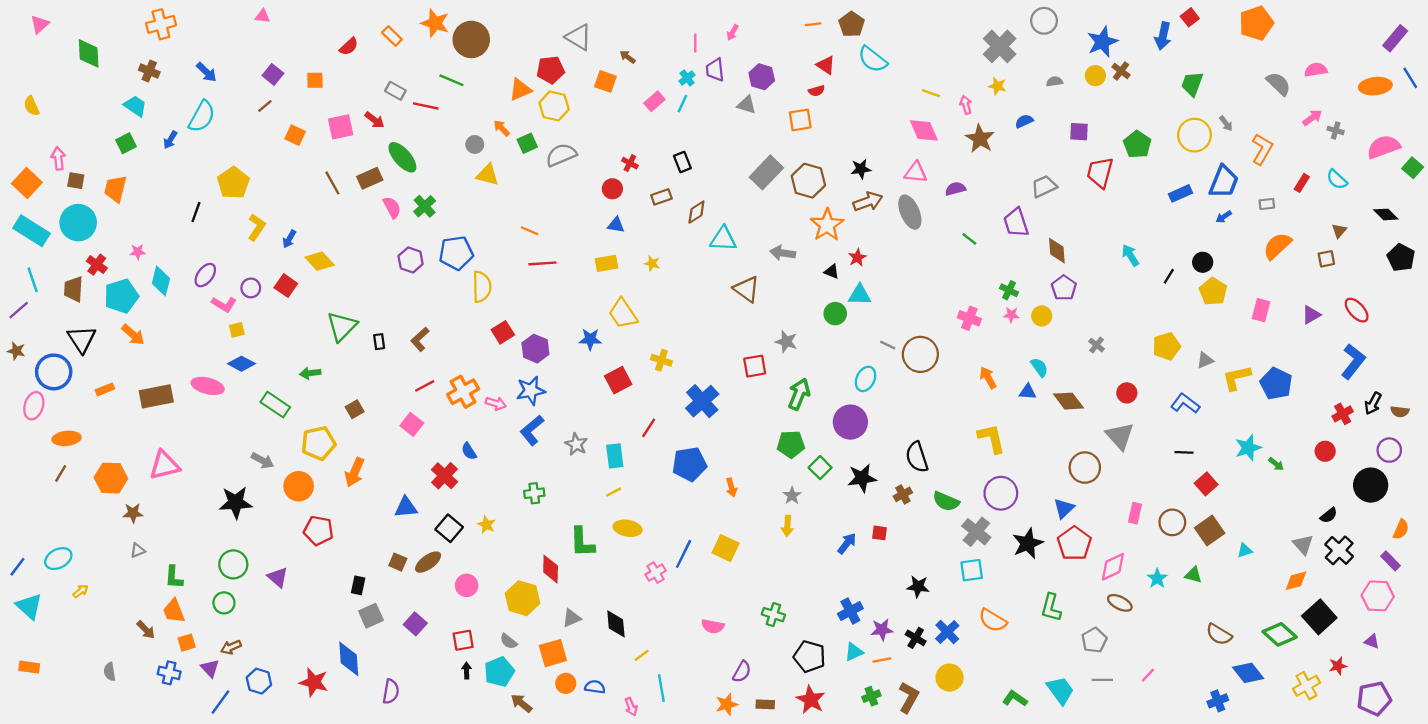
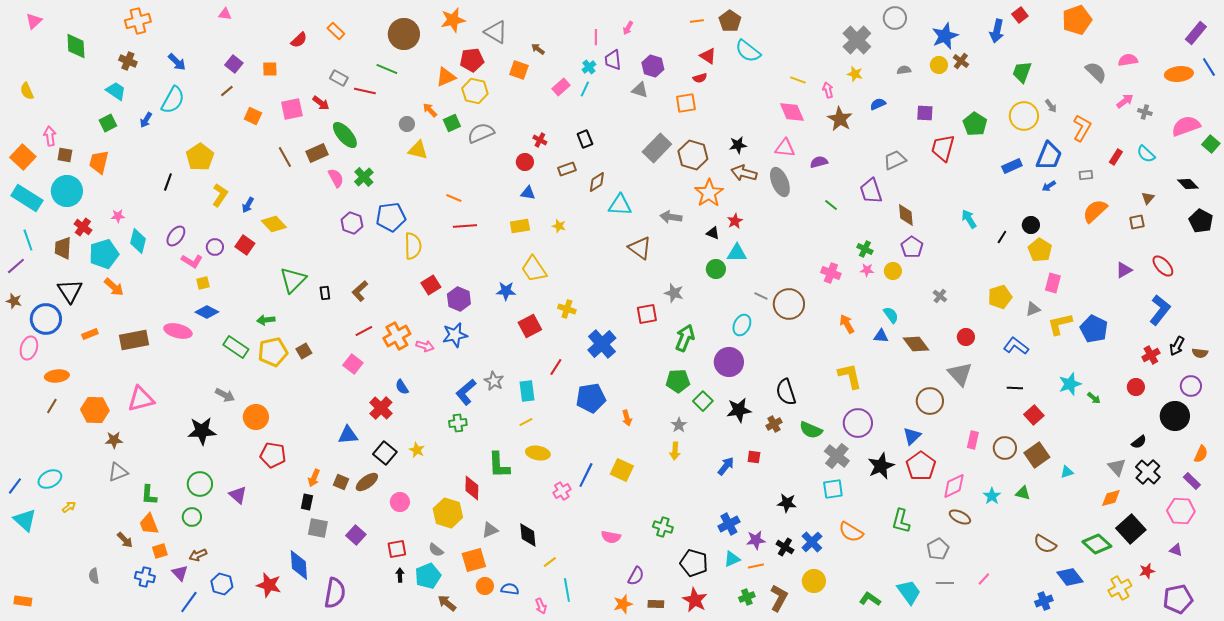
orange star: (435, 23) -> (453, 20), moved, turned -30
brown arrow: (868, 202) -> (744, 173), turned -145
pink rectangle: (1261, 310) -> (1053, 283), moved
blue L-shape: (532, 430) -> (466, 392), moved
yellow pentagon: (318, 443) -> (273, 352), moved
orange arrow: (355, 472) -> (314, 478), moved, size x0.7
gray triangle: (138, 550) -> (118, 472), size x1.5
gray square: (371, 616) -> (318, 528), turned 35
orange rectangle: (29, 667) -> (23, 601), moved
purple semicircle: (391, 692) -> (335, 593), size x1.4

